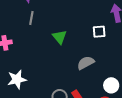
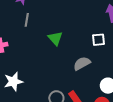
white square: (99, 32) -> (99, 40), moved

